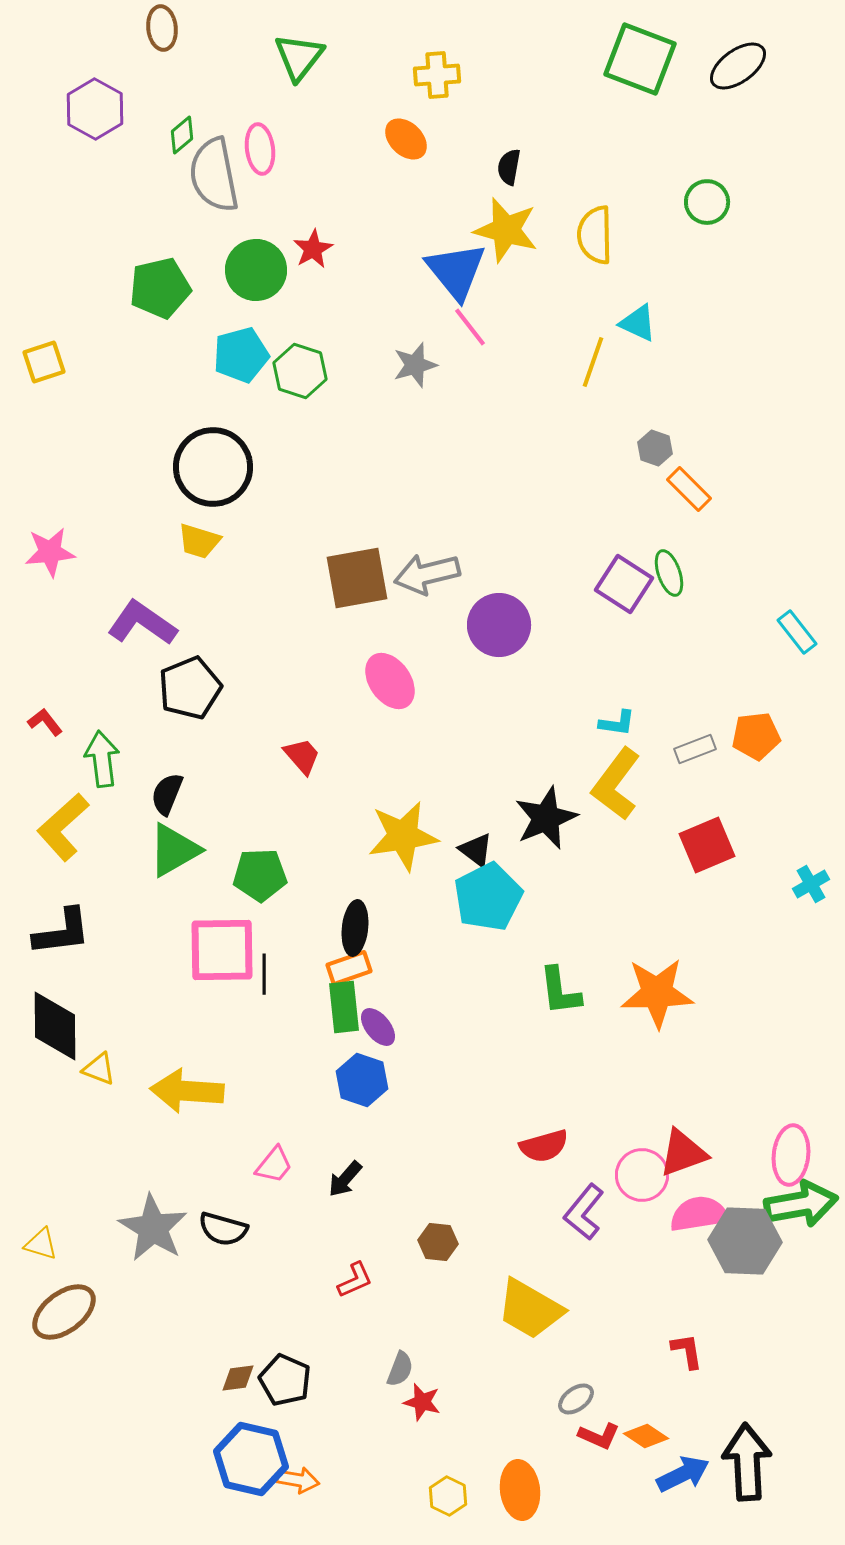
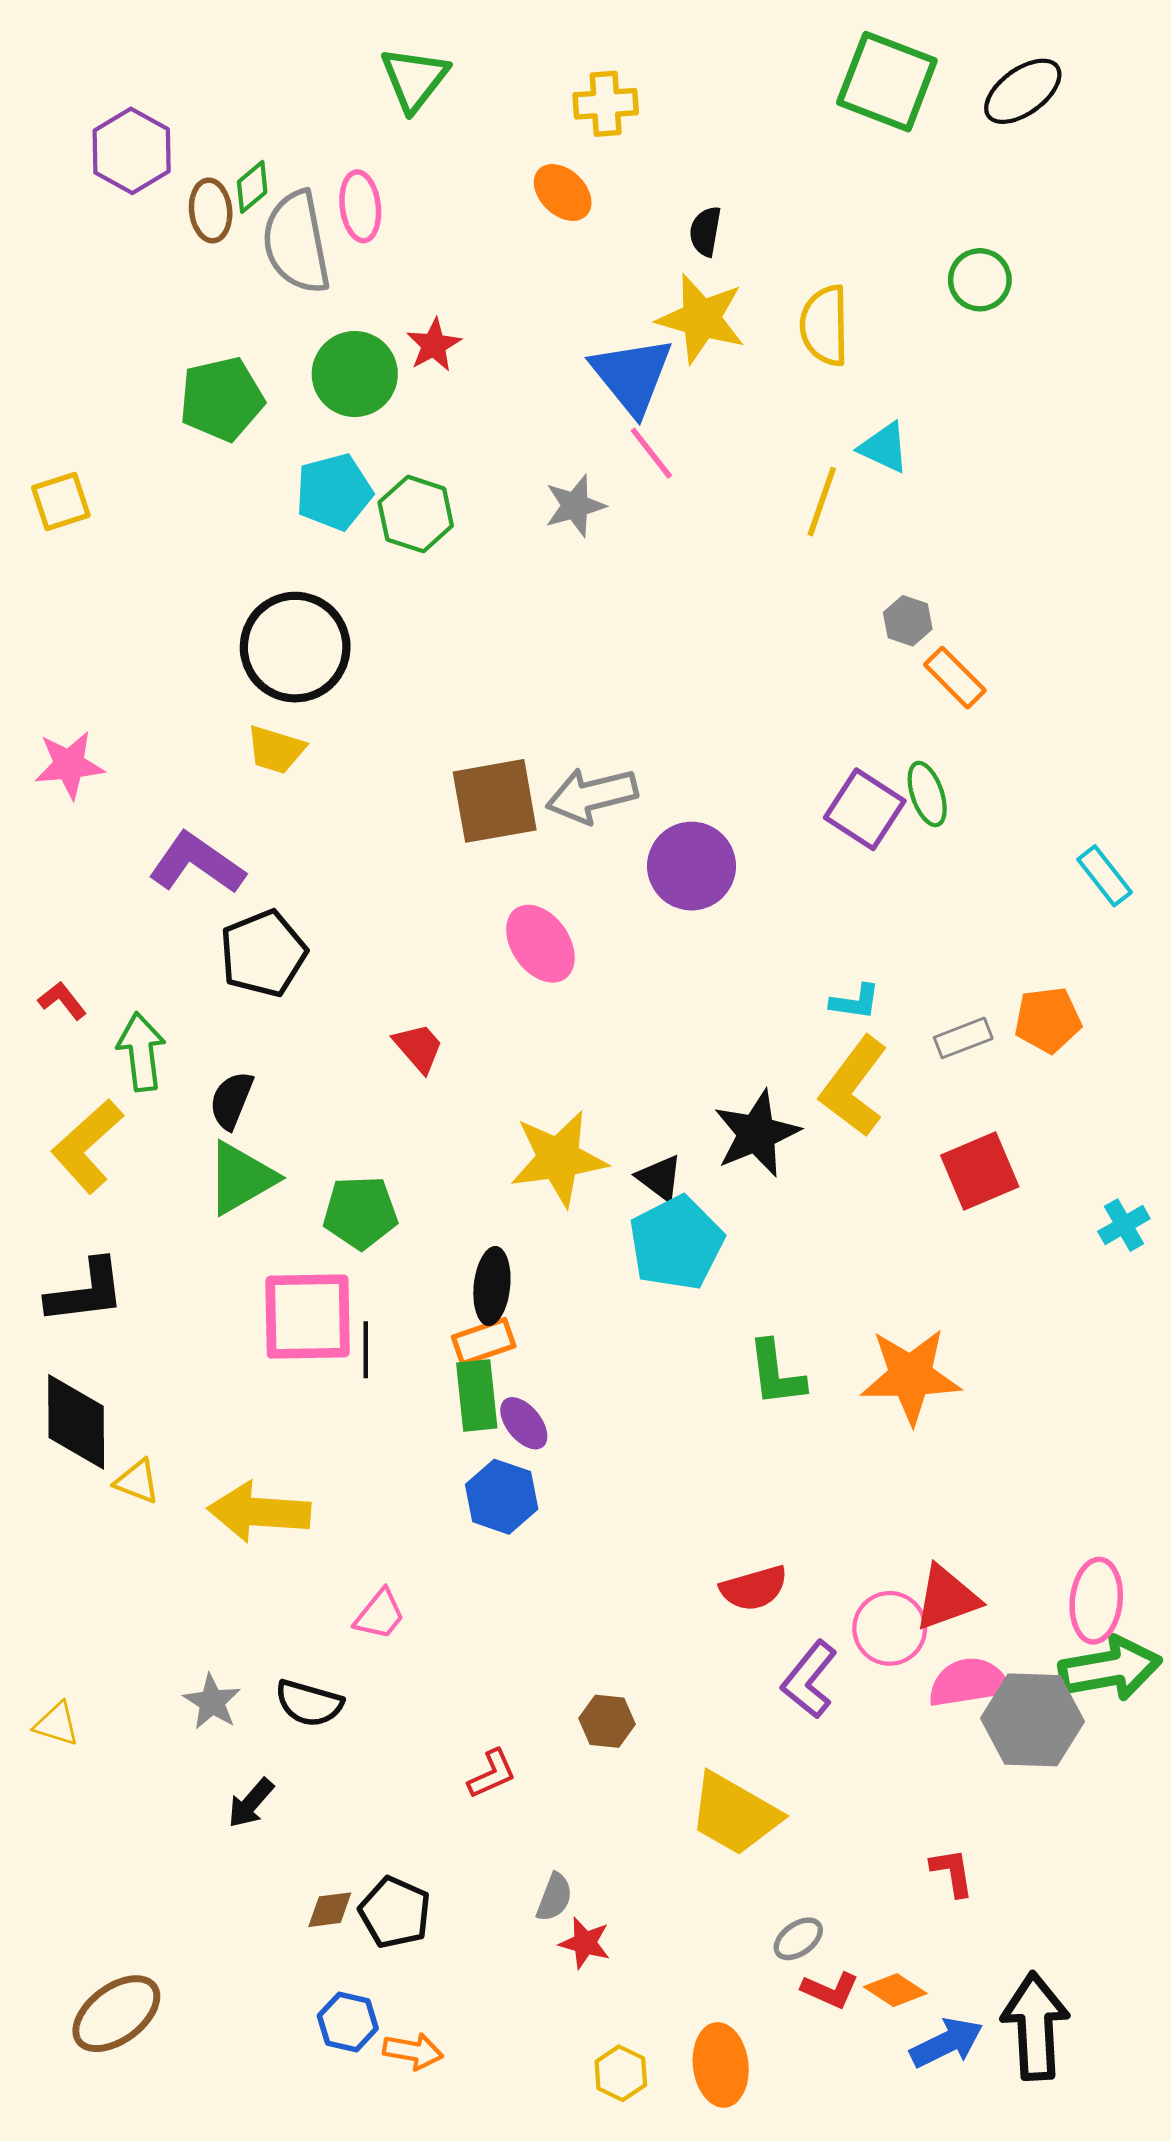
brown ellipse: (162, 28) -> (211, 210), moved
black arrow: (345, 1179) -> (251, 1803), moved
gray star: (153, 1228) -> (212, 1702), size x0.6
brown ellipse: (64, 1312) -> (116, 2014), moved
blue hexagon: (251, 1459) -> (348, 2022), size x0.6

